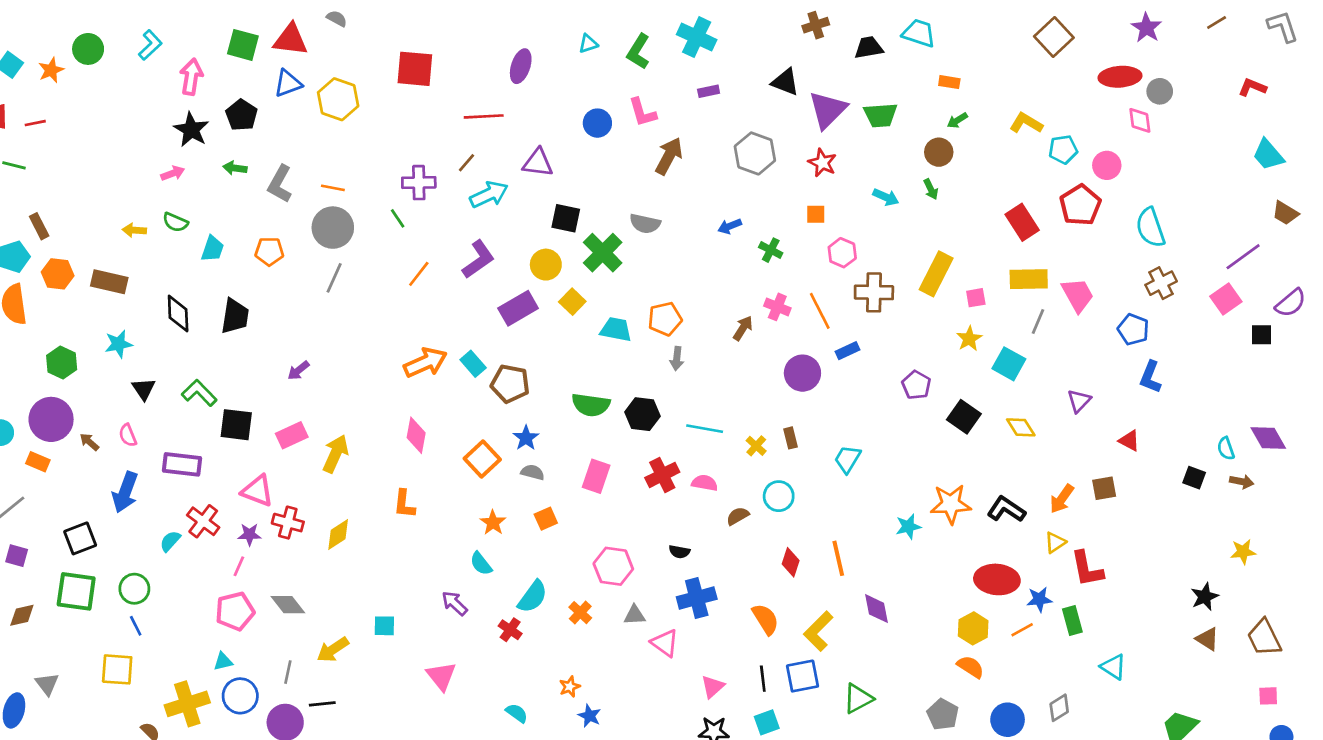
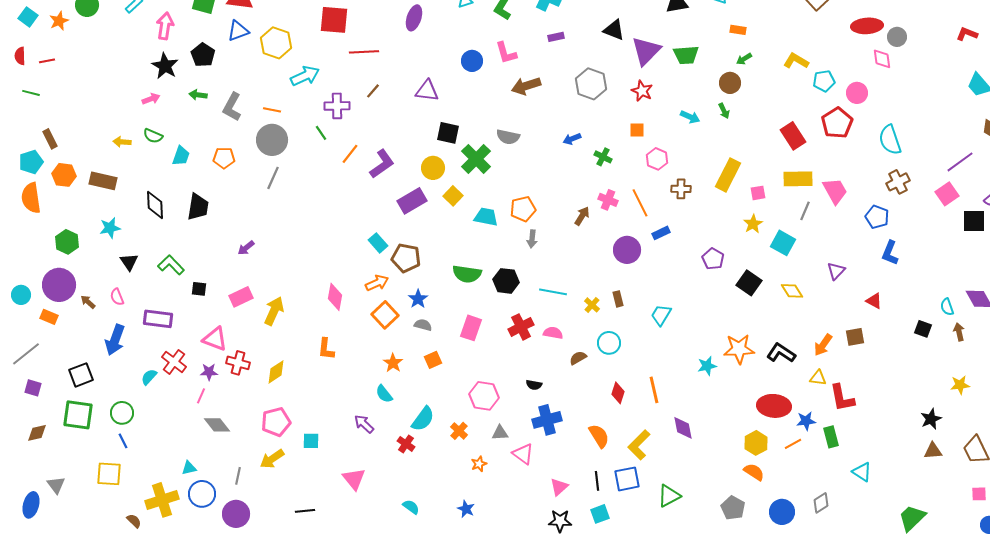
red line: (484, 116) -> (364, 52), moved
brown arrow: (669, 156) -> (526, 86), turned -136
cyan arrow: (489, 194) -> (305, 76), moved
orange line: (419, 274) -> (350, 154), moved
brown cross: (874, 292) -> (681, 189), size x0.7
black square: (1262, 335) -> (974, 221), size x1.4
orange arrow: (425, 362) -> (377, 283), moved, size x0.7
black square: (236, 425) -> (199, 289), size x0.6
brown arrow: (1242, 482) -> (959, 332), turned -114
yellow triangle: (1055, 542) -> (818, 378), turned 42
gray diamond: (288, 605) -> (217, 425), moved
pink pentagon: (235, 611) -> (276, 422), moved
brown triangle: (1207, 639) -> (933, 451), turned -36
orange star: (570, 687) -> (479, 464), moved
black line: (322, 704) -> (305, 511), moved

